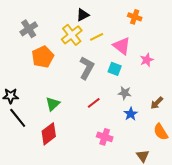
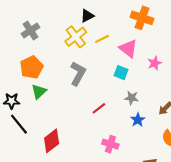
orange cross: (135, 17) -> (142, 18), size x1.5
orange pentagon: (43, 57) -> (32, 67), moved
gray L-shape: (87, 68) -> (78, 74), moved
green triangle: (53, 104) -> (39, 91), moved

